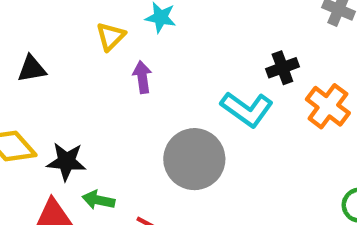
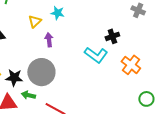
orange cross: (328, 106) -> (131, 65), moved
gray circle: (194, 159) -> (41, 72), moved

